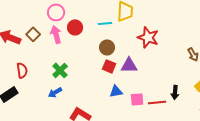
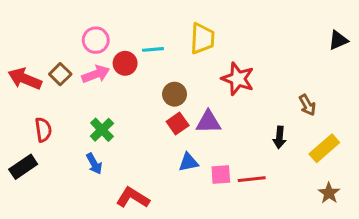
cyan line: (105, 23) -> (153, 49), moved
pink arrow: (56, 34) -> (96, 74), turned 84
red square: (109, 66) -> (178, 124), turned 32
blue arrow: (55, 92) -> (94, 164), turned -88
black arrow: (175, 92) -> (280, 137), moved

